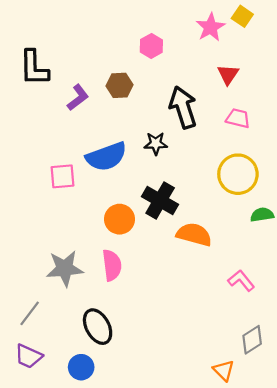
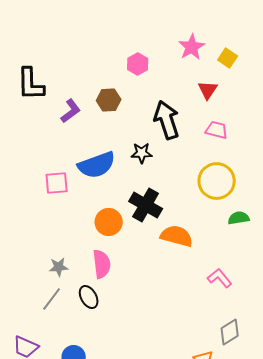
yellow square: (242, 16) -> (228, 58), moved
gray star: (65, 268) -> (59, 267), size x0.6
gray line: (30, 313) -> (52, 299), moved
black ellipse: (98, 327) -> (89, 297), moved, size x0.7

